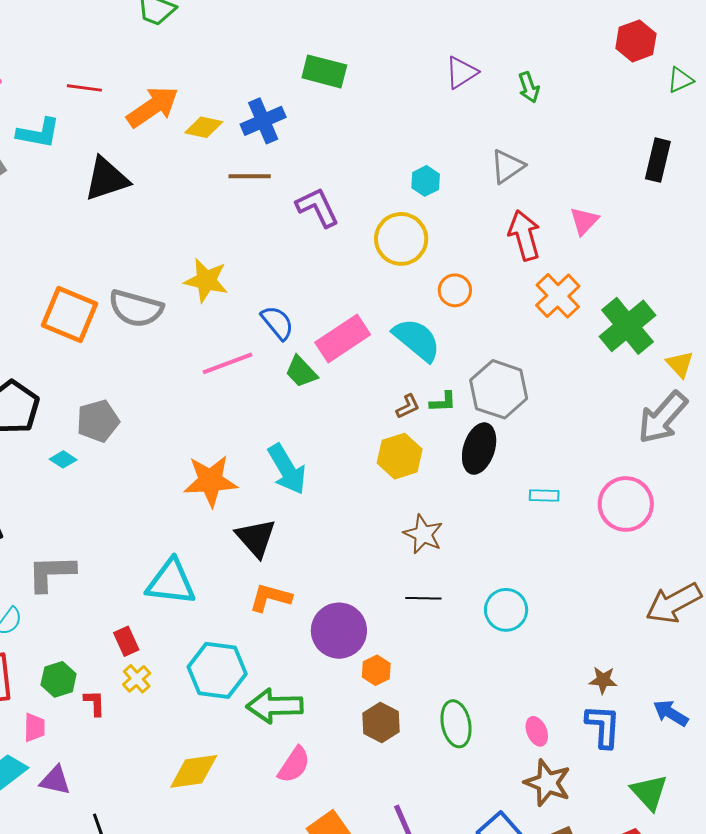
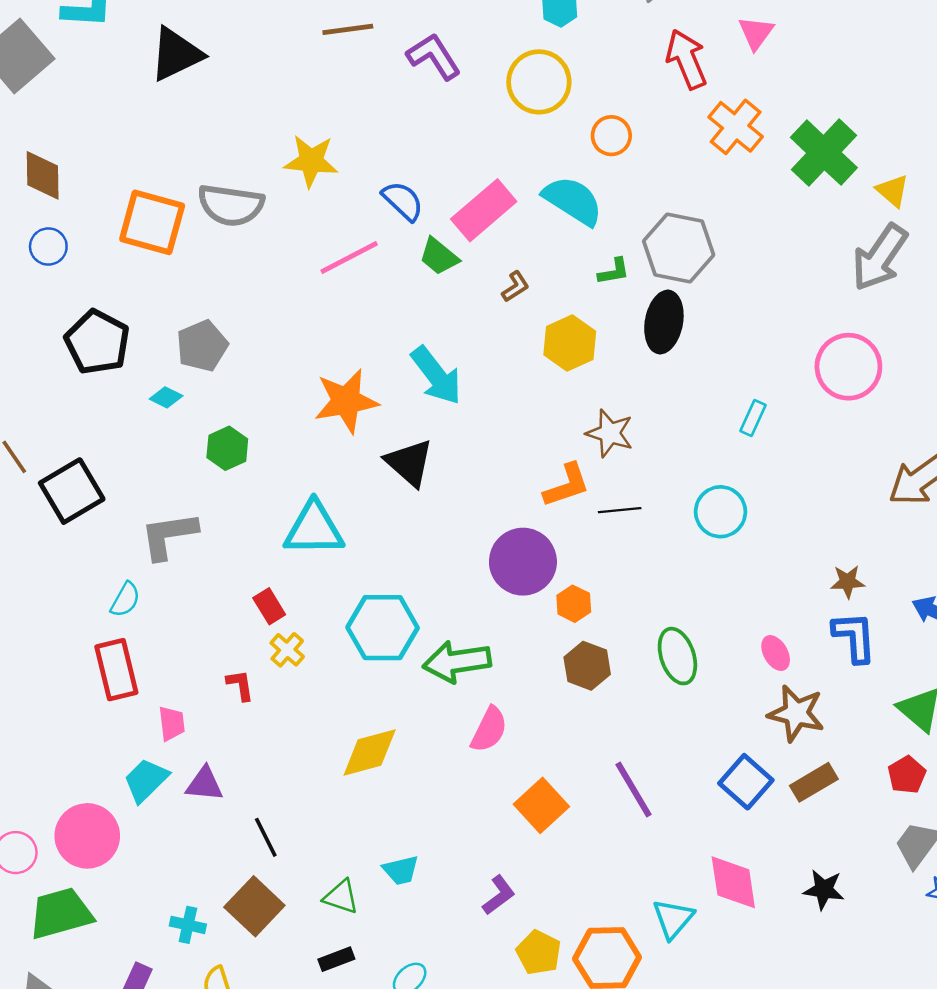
brown L-shape: (408, 406) -> (515, 287), moved
cyan rectangle: (544, 495) -> (753, 418), moved, turned -60
orange L-shape: (270, 598) -> (567, 485), moved, turned 153
green hexagon: (59, 679) -> (227, 448), moved

